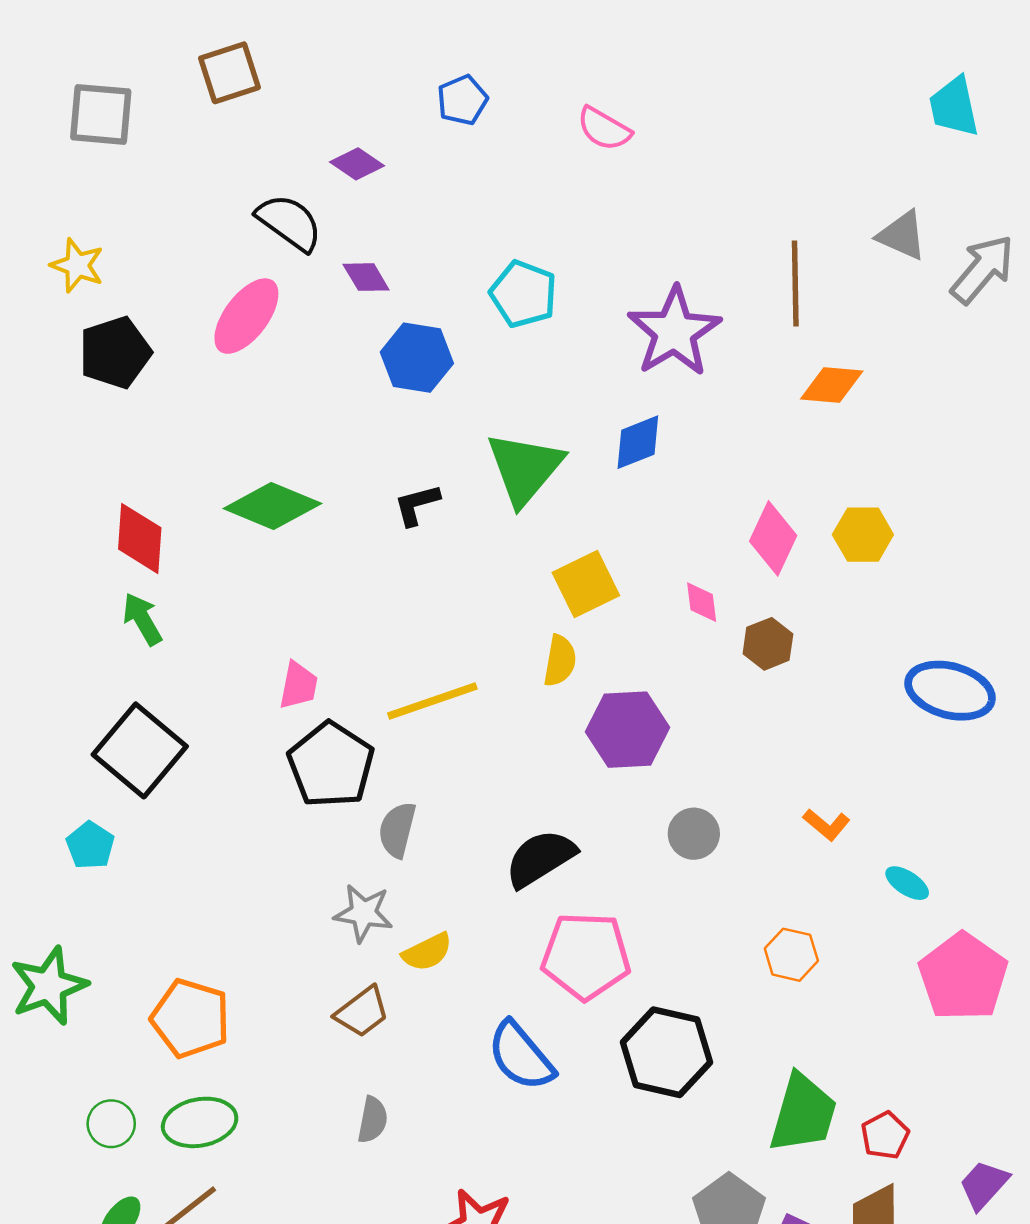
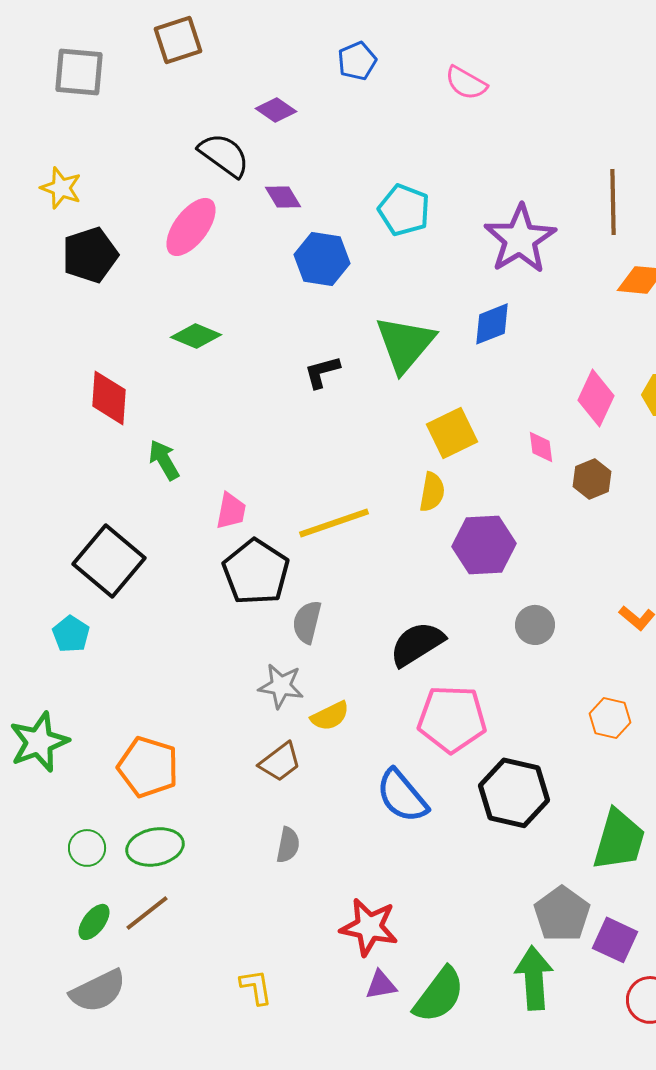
green diamond: (272, 506) -> (196, 336), moved, size x0.7
green arrow: (142, 619) -> (164, 460), moved

